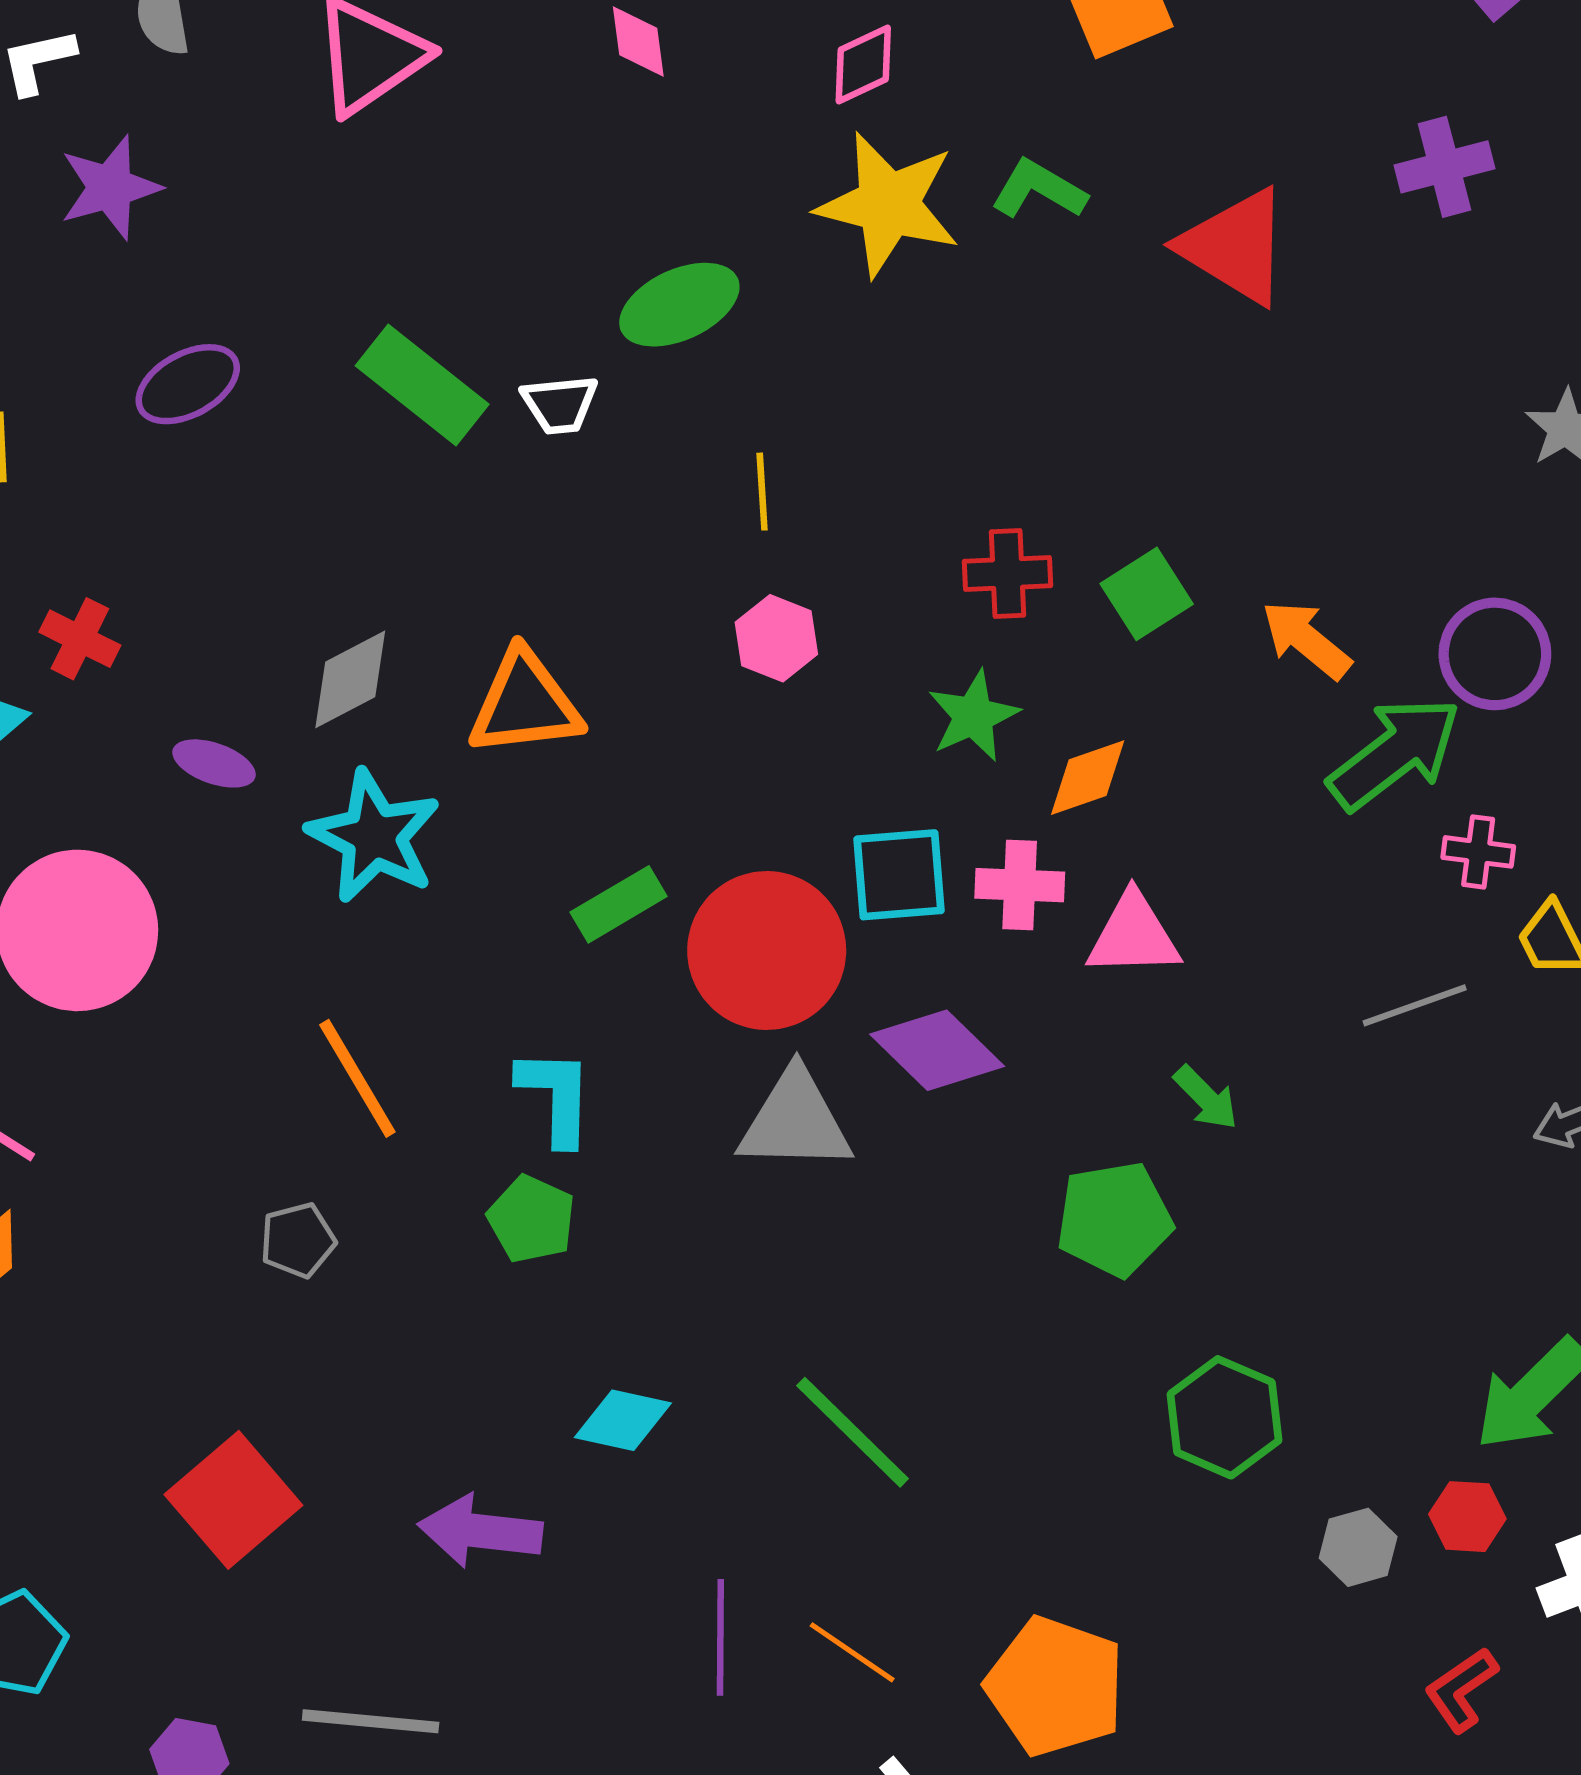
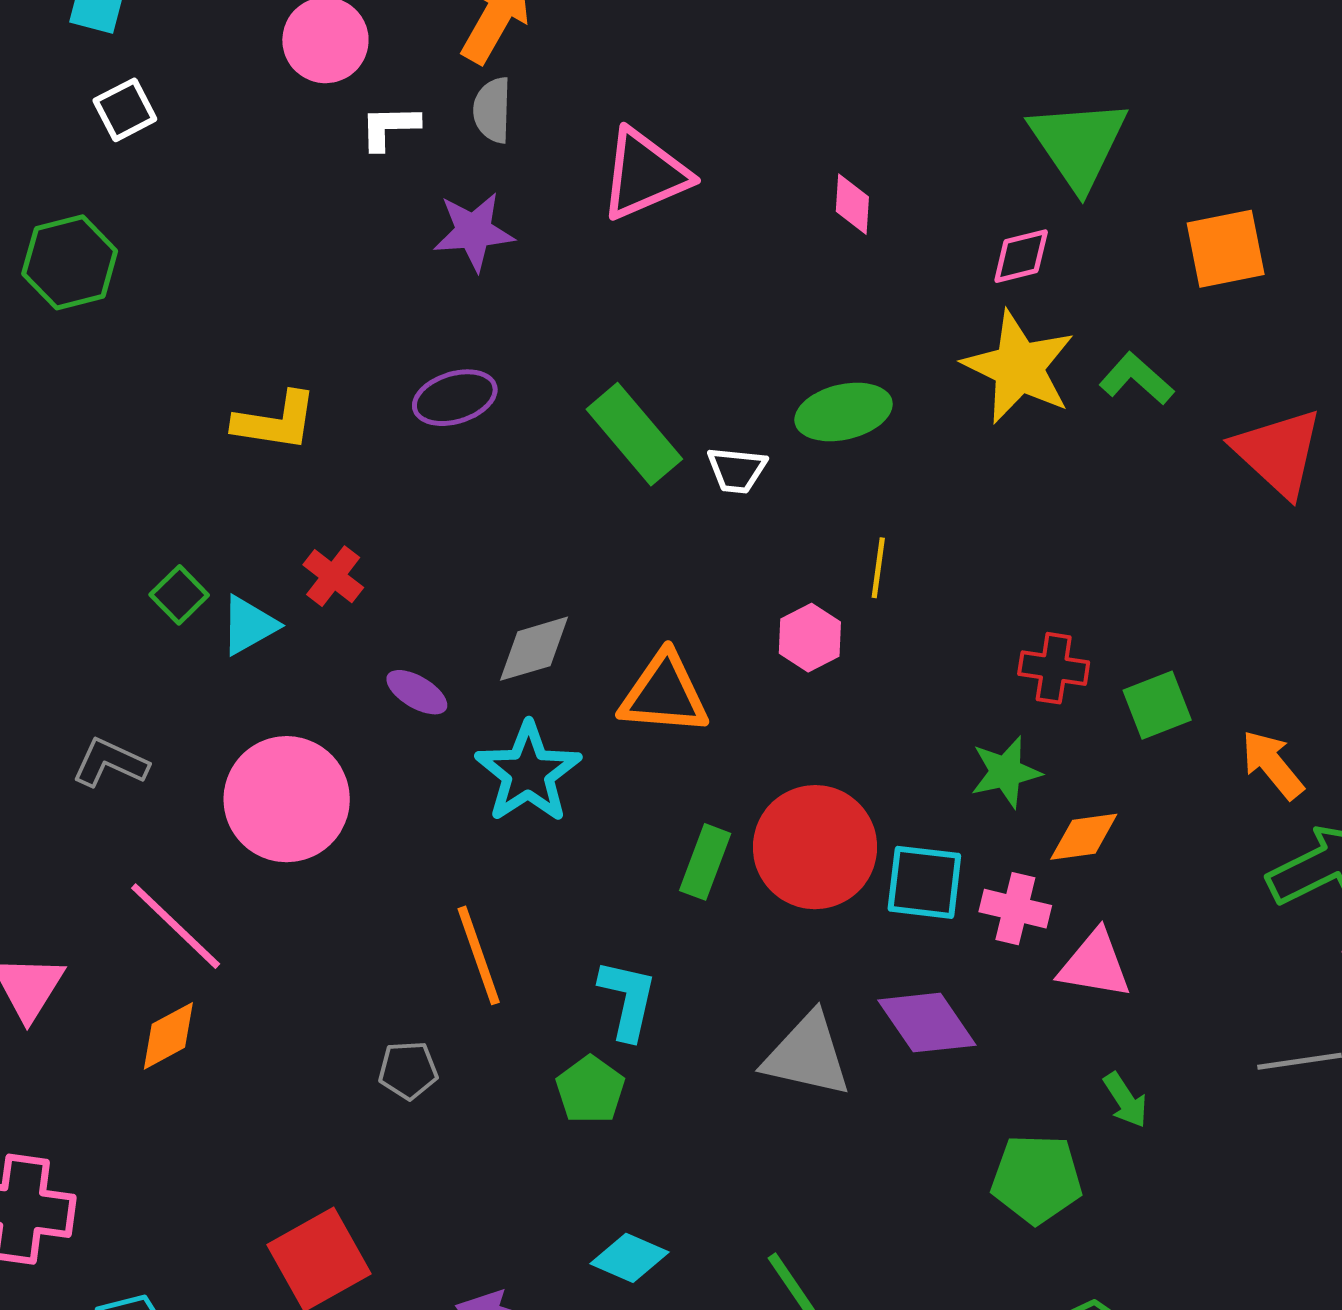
purple star: (110, 187) -> (474, 231), moved
pink hexagon: (776, 638) -> (810, 638), moved
green rectangle: (619, 904) -> (705, 862), turned -50
red circle: (767, 950) -> (815, 847), moved

